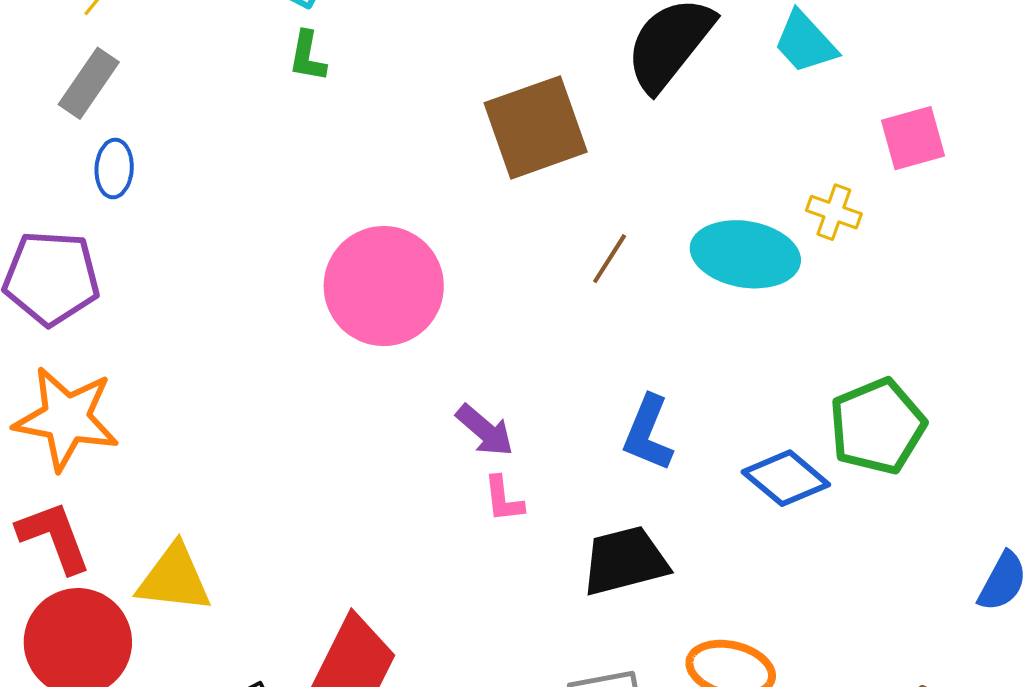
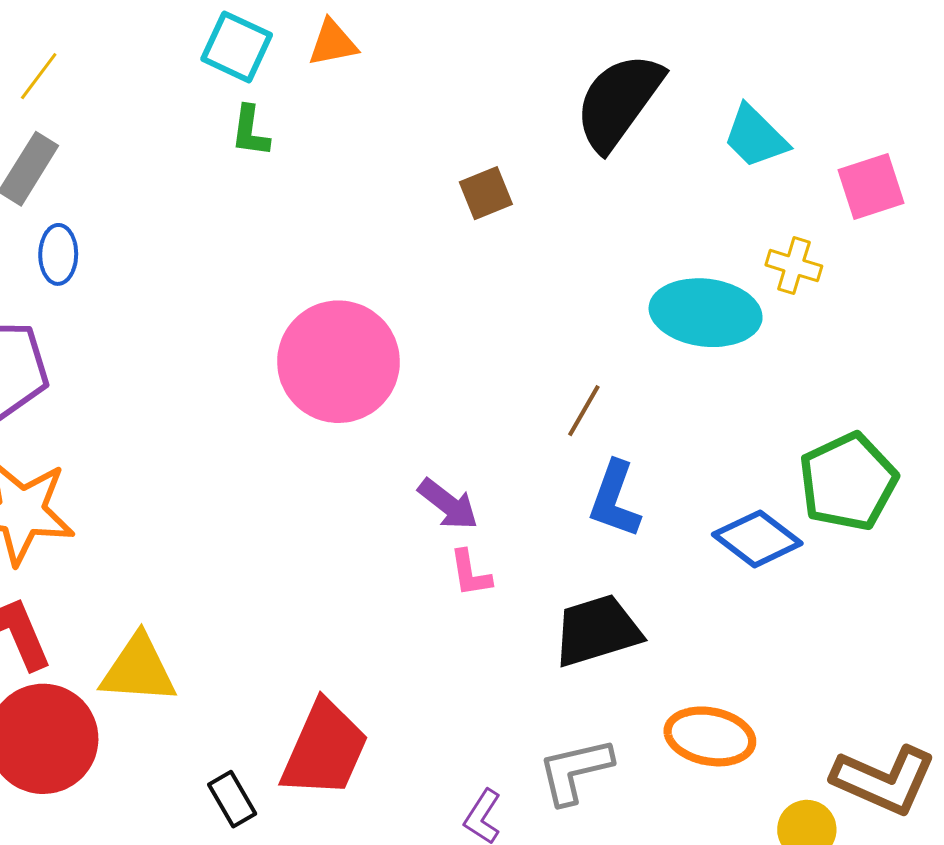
cyan trapezoid: (805, 42) -> (755, 137), moved
brown square: (536, 127) -> (486, 193), size x0.5
brown line: (610, 259) -> (584, 411), moved

